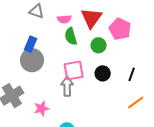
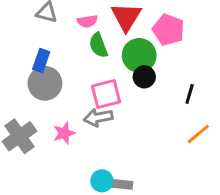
green circle: (98, 45) -> (139, 55), size x1.5
black circle: (103, 73) -> (144, 77), moved
gray arrow: (67, 86) -> (98, 117), turned -96
pink star: (41, 109) -> (64, 133), moved

